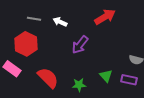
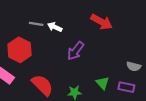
red arrow: (105, 17) -> (102, 22), turned 60
gray line: (34, 19) -> (36, 24), moved

